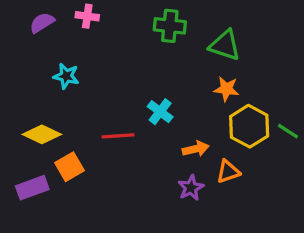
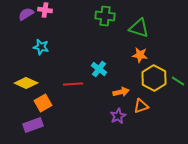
pink cross: (87, 16) -> (45, 10), moved
purple rectangle: (32, 188) -> (33, 125), moved

